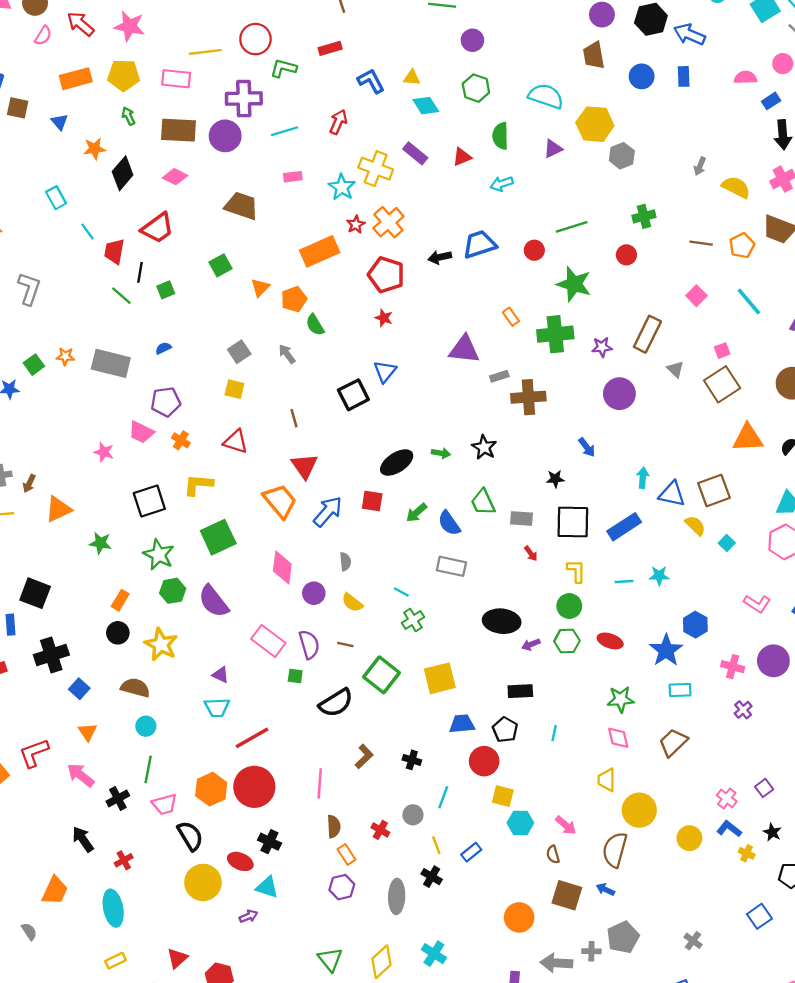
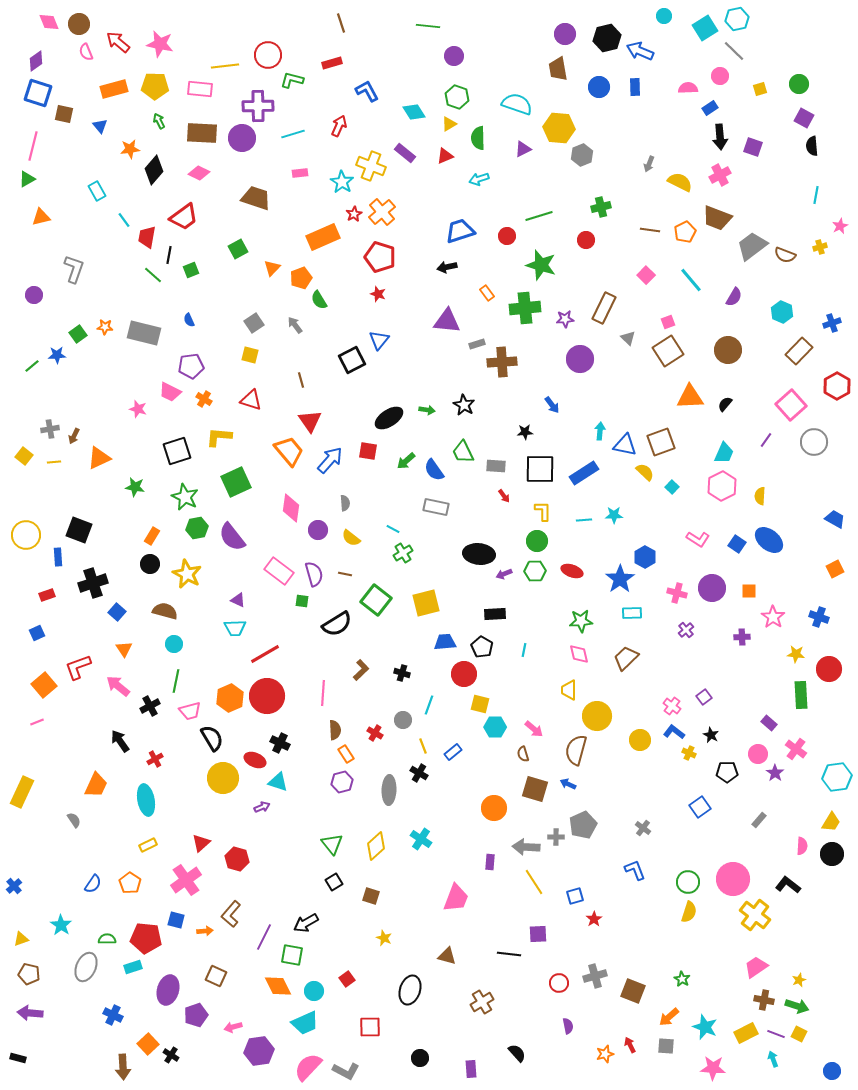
pink semicircle: (43, 36) -> (86, 52), turned 126
yellow triangle: (412, 78) -> (449, 124), moved, turned -35
black arrow: (440, 257) -> (447, 267), moved
blue semicircle: (163, 348) -> (189, 320), turned -88

